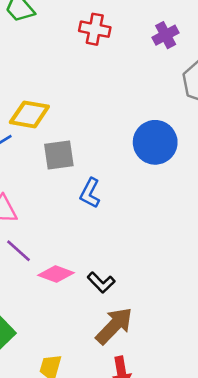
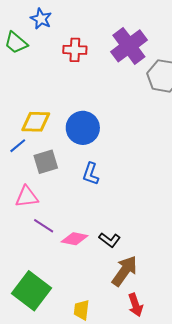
purple cross: (166, 35) -> (129, 46), size x1.8
blue circle: (155, 142) -> (83, 128), moved
gray square: (59, 155) -> (46, 162), moved

